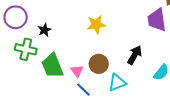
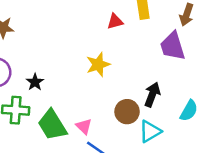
brown circle: (99, 64) -> (127, 112), moved
cyan triangle: (117, 83) -> (150, 131), moved

